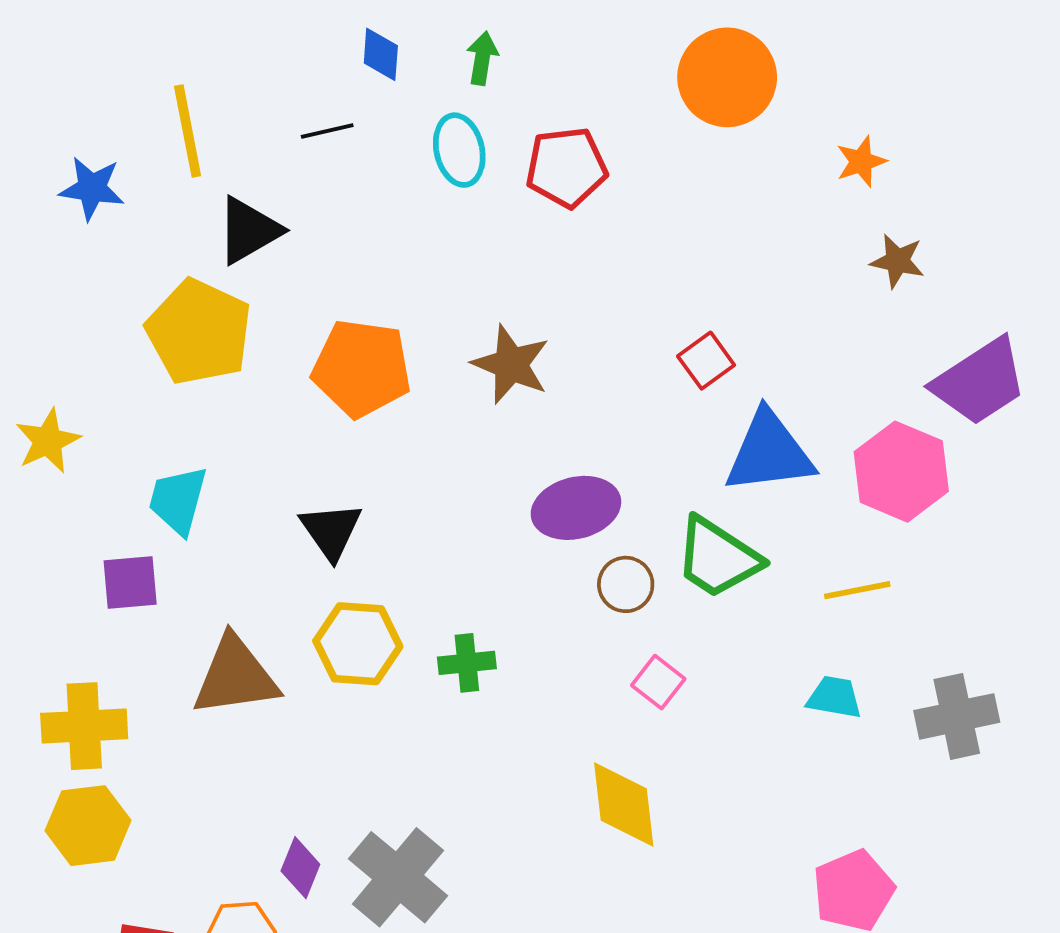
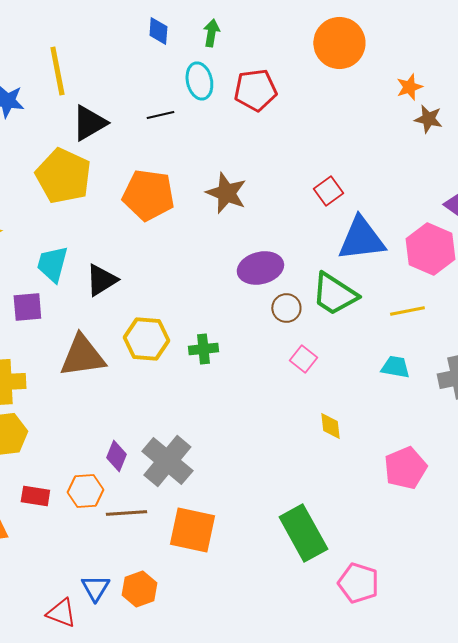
black line: (327, 131) -> (160, 115), moved
brown star: (897, 261) -> (428, 119), moved
black triangle: (331, 531) -> (101, 280), moved, turned 33
yellow diamond: (624, 805) -> (330, 426), moved, size x0.6

